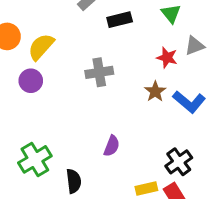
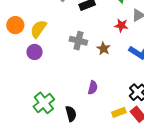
gray cross: (99, 72) -> (78, 41), turned 30
brown star: (155, 91) -> (103, 48), moved

